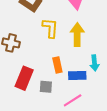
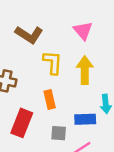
orange rectangle: (57, 65) -> (50, 100), moved
gray square: (46, 87) -> (59, 133), moved

